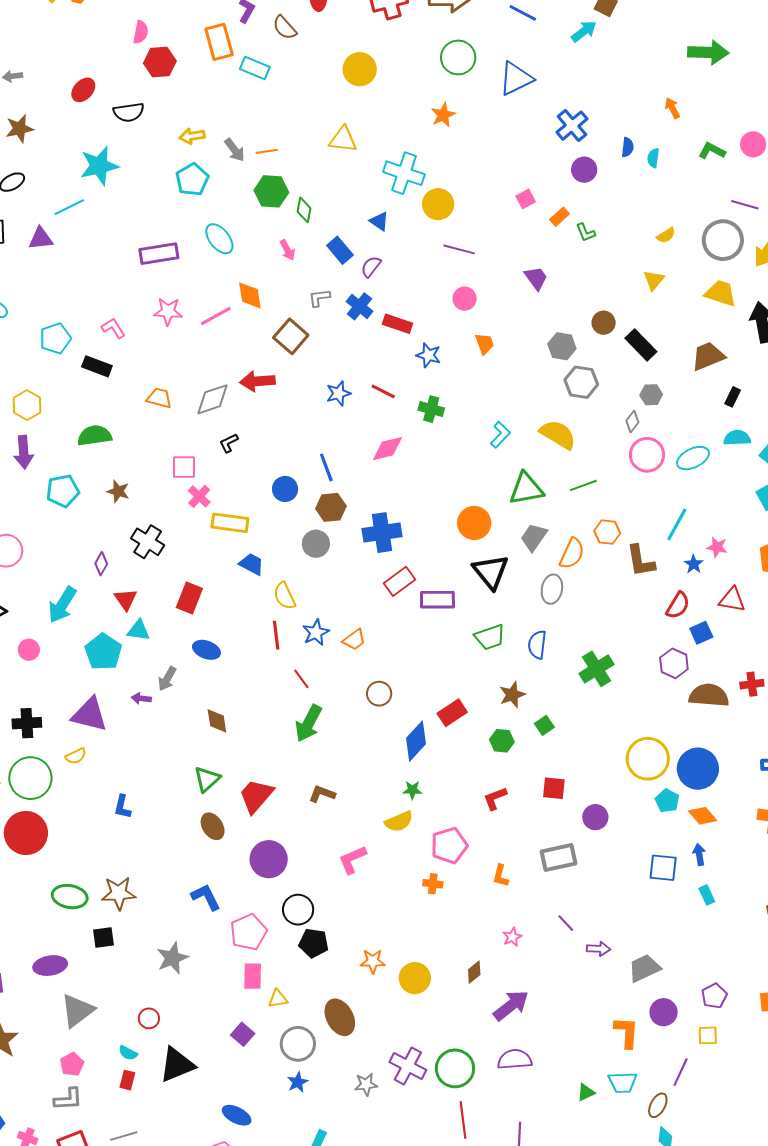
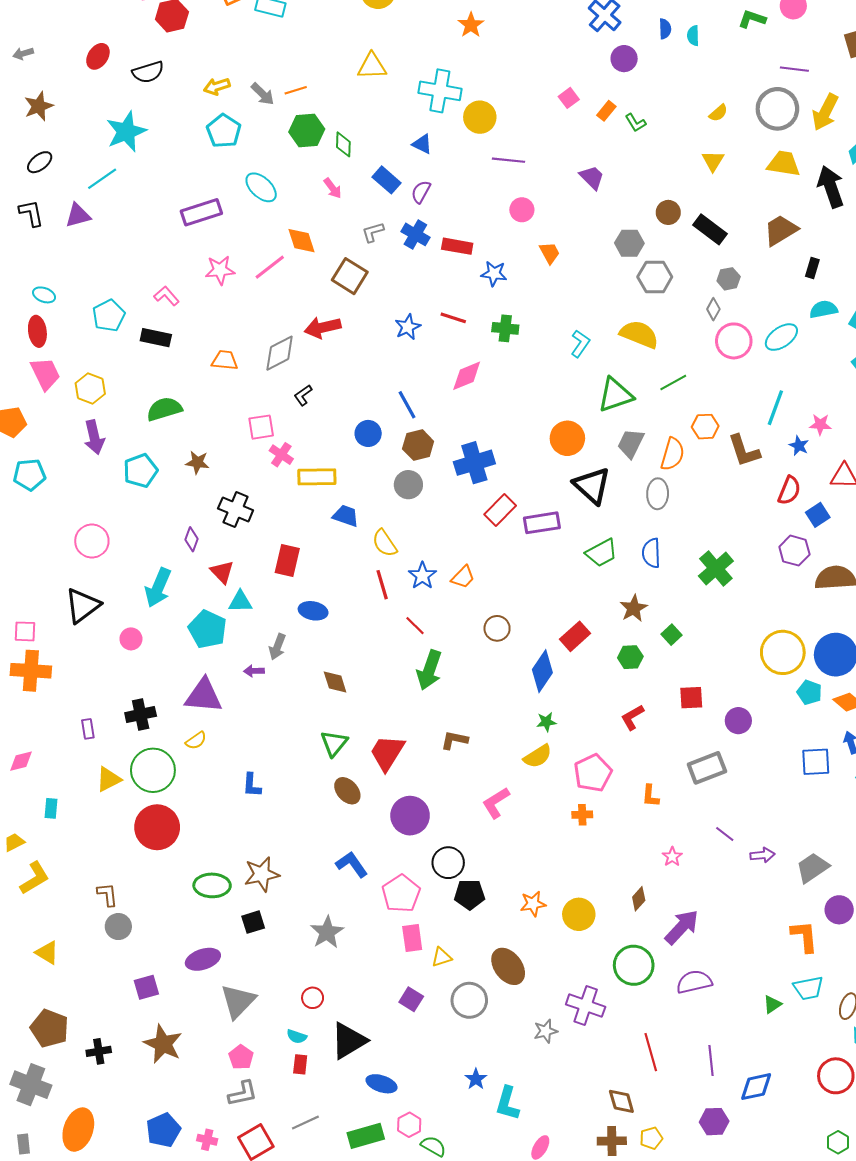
green circle: (455, 1068) -> (634, 965), moved
blue star: (298, 1082) -> (476, 1079), moved
blue ellipse: (237, 1115) -> (382, 1084), moved

